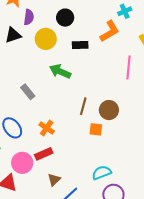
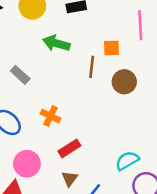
brown line: (83, 106) -> (92, 67), moved
orange square: (96, 129) -> (112, 48), moved
red rectangle: (44, 154) -> (69, 148), moved

